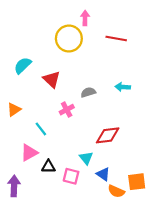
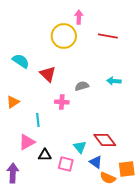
cyan semicircle: (23, 65) -> (21, 61), turned 78
pink cross: (67, 110) -> (62, 102), turned 32
cyan line: (41, 129) -> (38, 120), turned 32
red diamond: (108, 135) -> (105, 140), moved, turned 60

